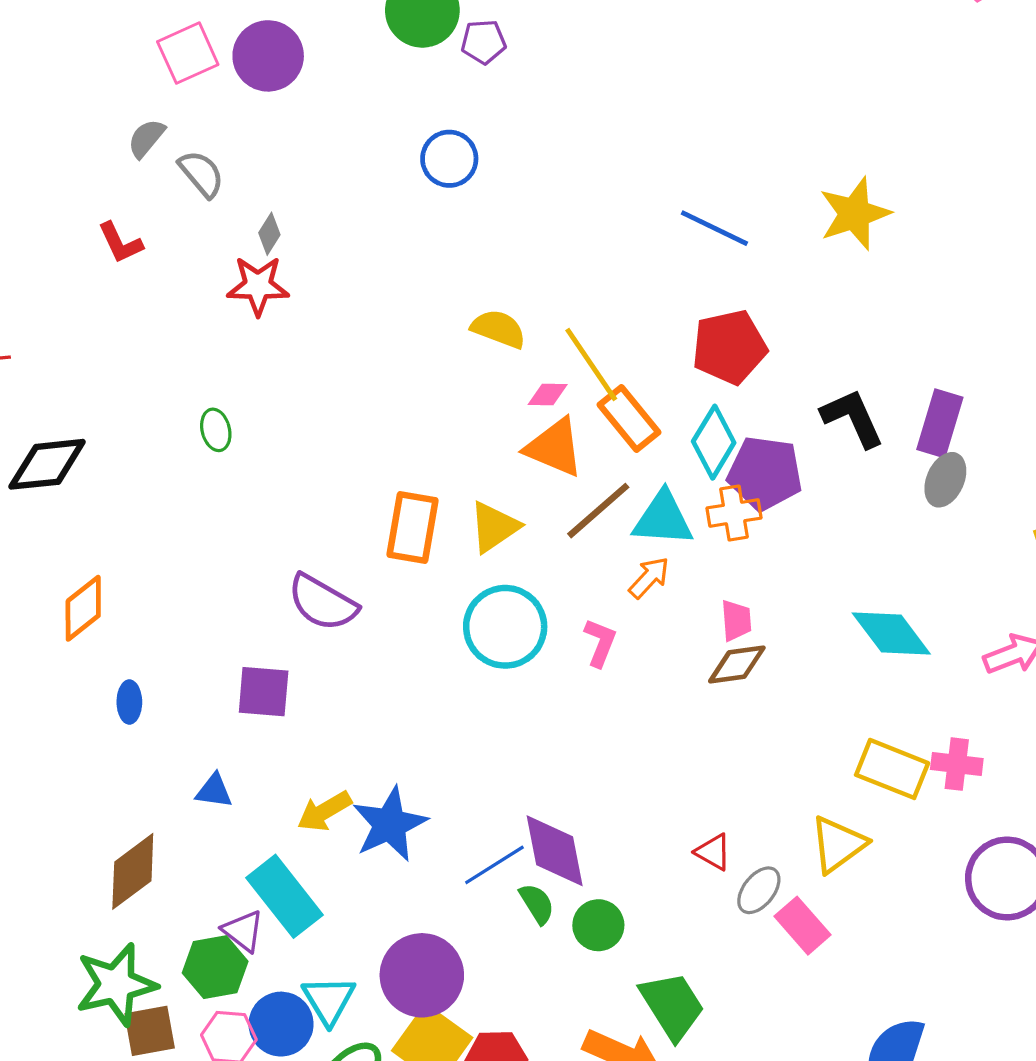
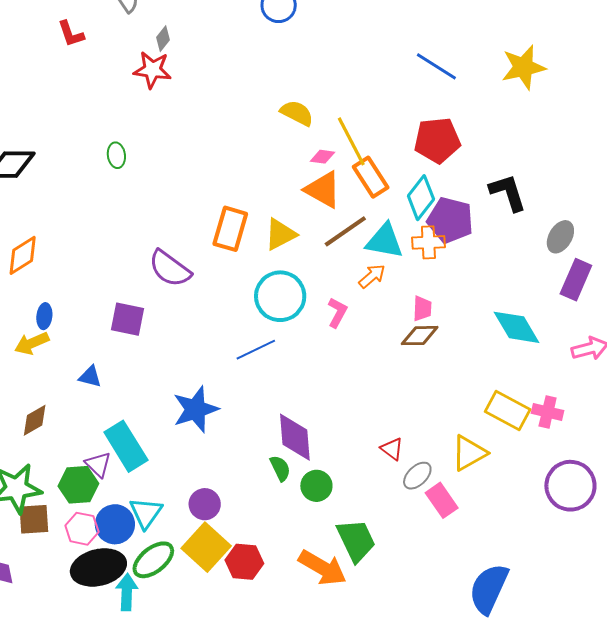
purple rectangle: (940, 423) -> (576, 280), moved
yellow arrow: (324, 811) -> (32, 343), moved
blue line: (494, 865) -> (256, 350), moved
brown diamond: (133, 871) -> (35, 420), size x0.7
purple circle: (422, 975) -> (205, 504), size x0.6

